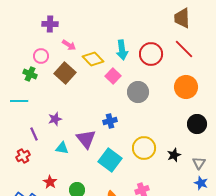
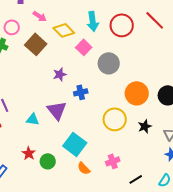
orange circle: (186, 87) -> (137, 93), moved
purple star: (55, 119) -> (60, 74), moved
cyan square: (110, 160) -> (75, 144), moved
red star: (50, 182) -> (29, 153), moved

